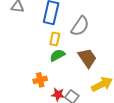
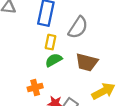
brown trapezoid: (87, 58) -> (87, 62), turned 140

